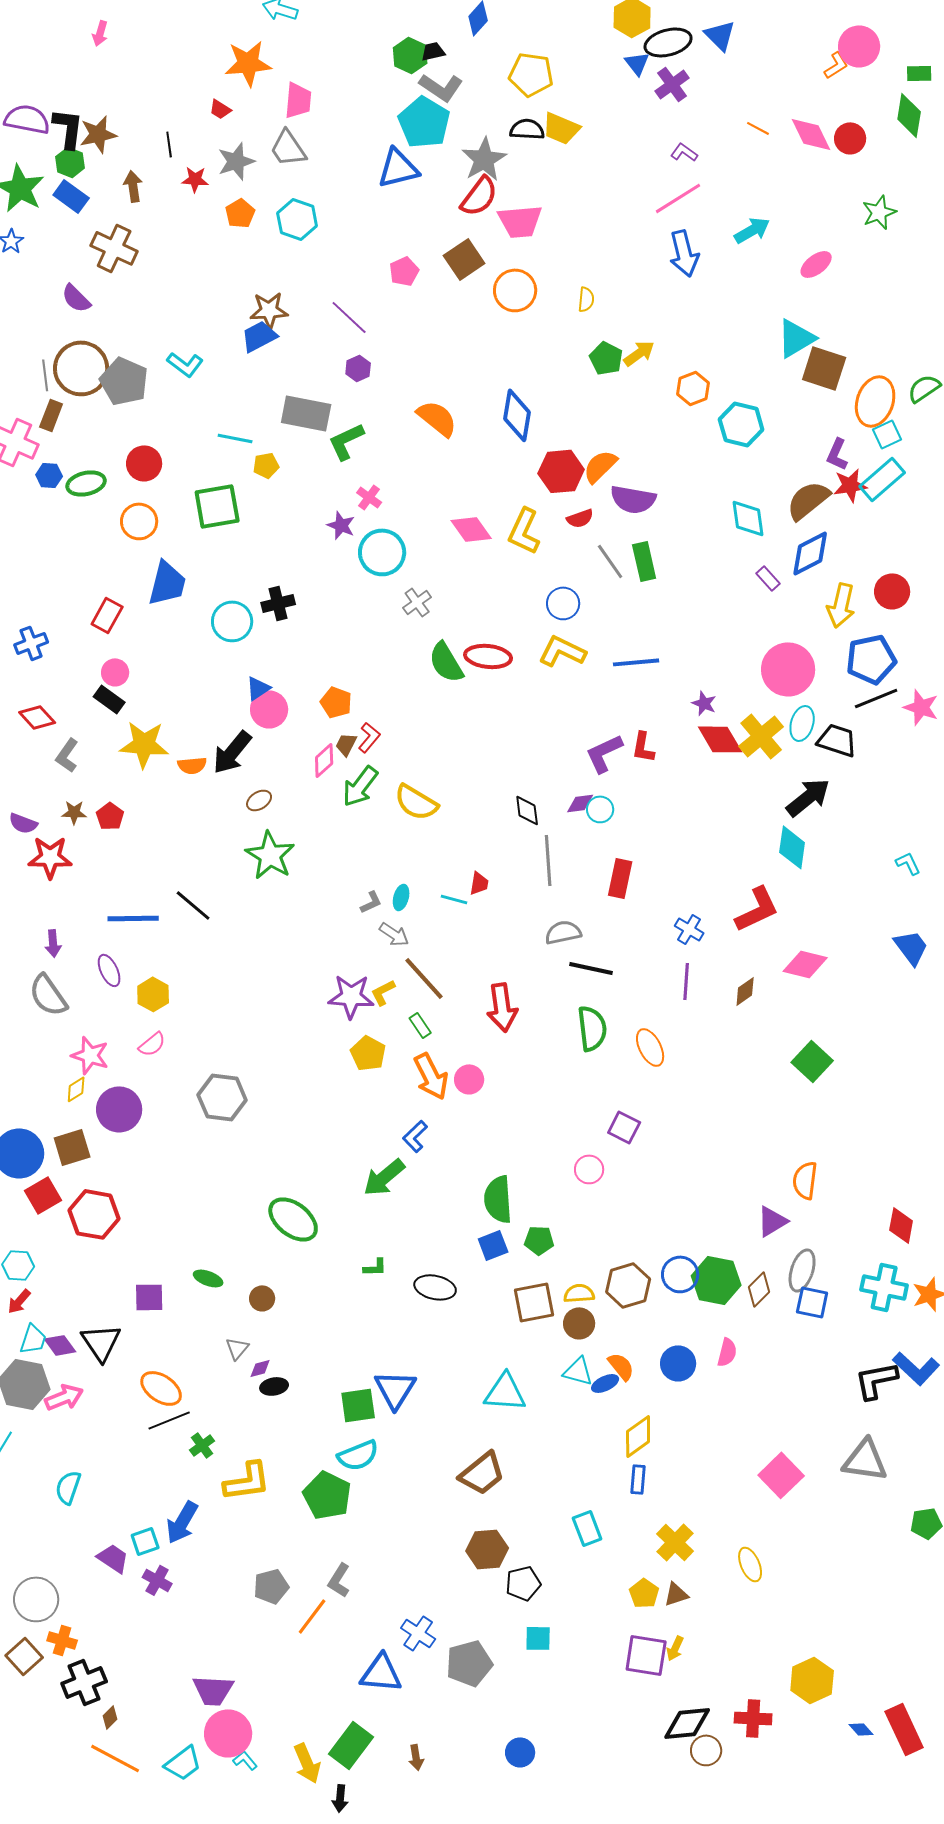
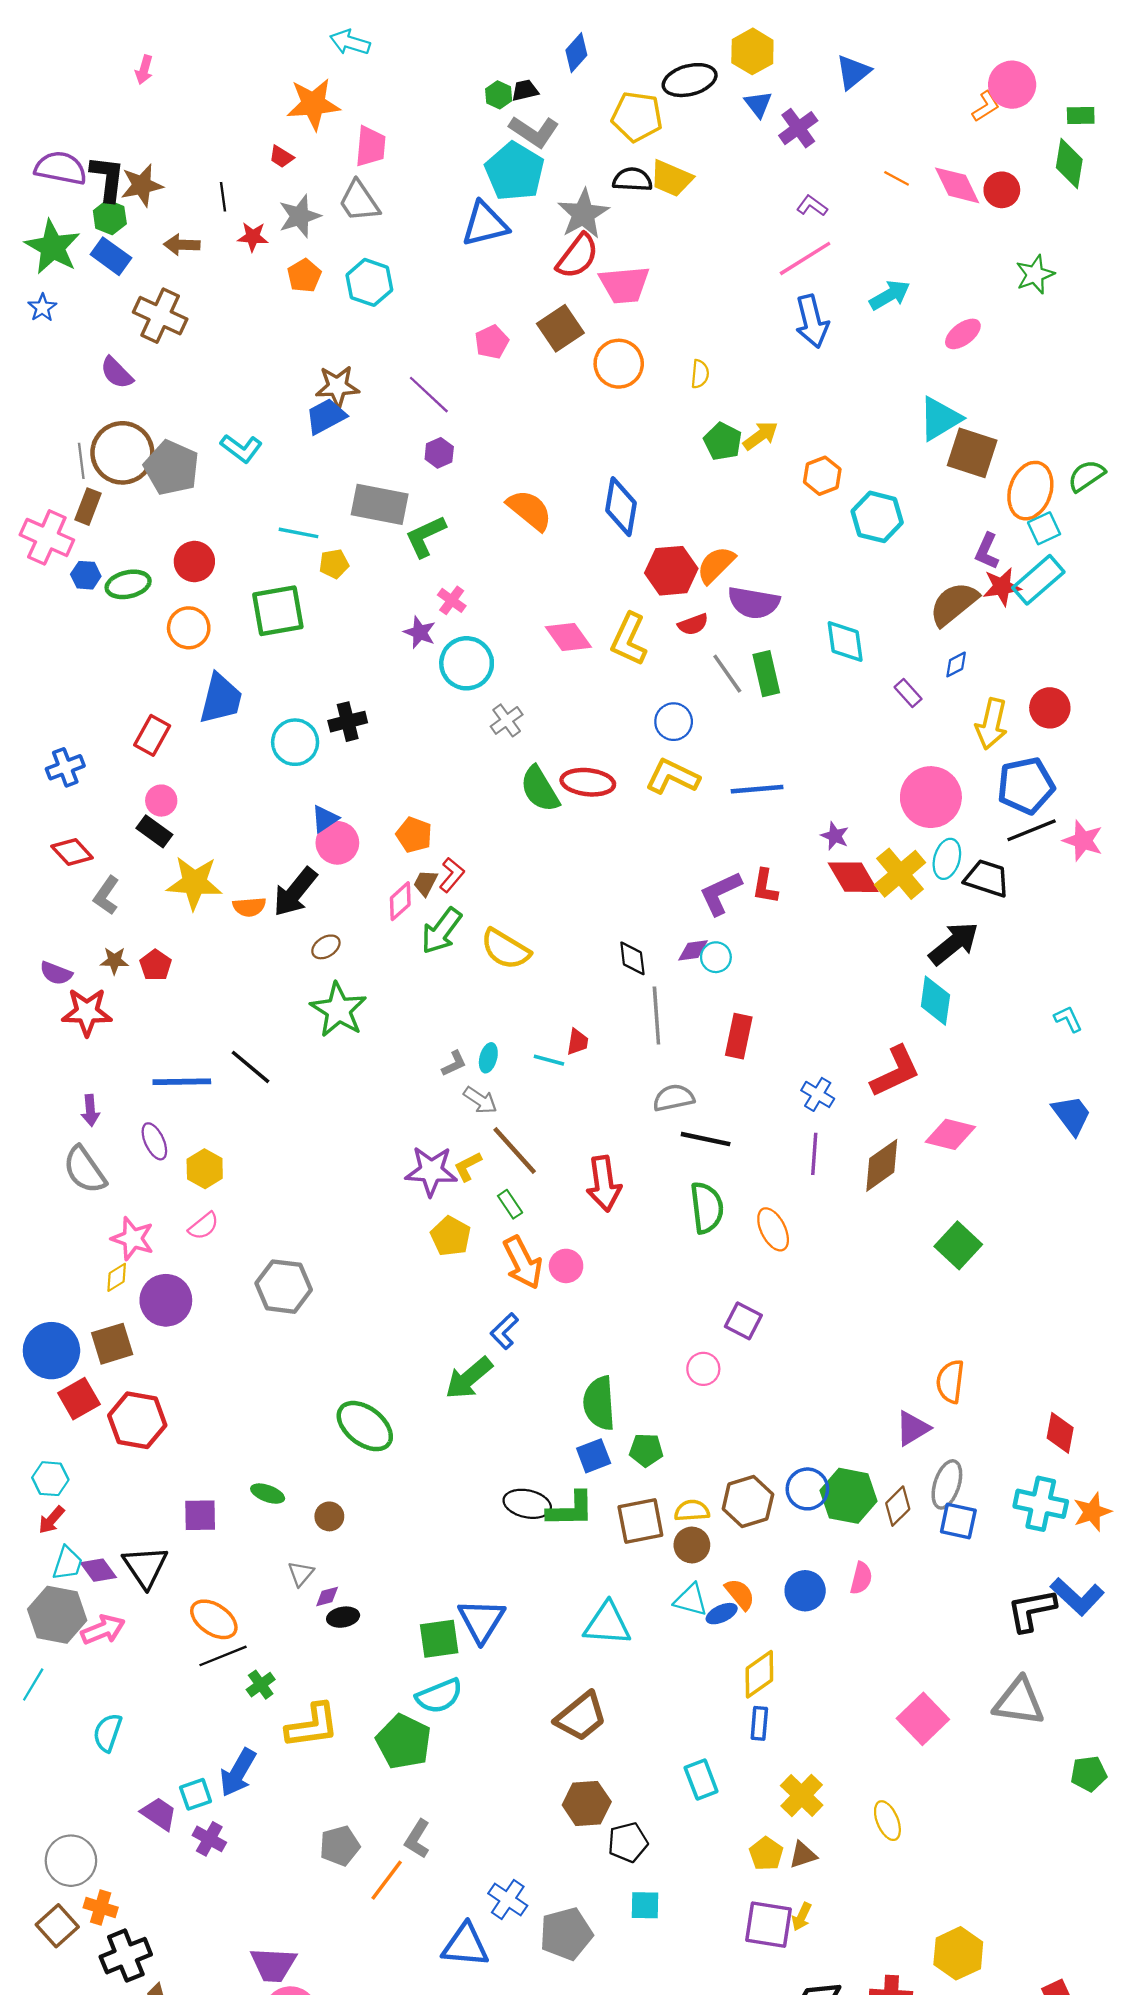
blue triangle: (720, 35) -> (853, 72), turned 36
black ellipse: (668, 42) -> (690, 80), moved
green hexagon: (410, 55) -> (499, 95), size x0.7
brown arrow: (133, 186) -> (182, 245), turned -80
cyan diamond: (748, 518) -> (845, 642), moved
blue diamond: (810, 553) -> (956, 664), size x0.5
brown diamond: (745, 991) -> (882, 1165), size x1.6
green L-shape: (375, 1267) -> (571, 1510), moved, size x1.8

